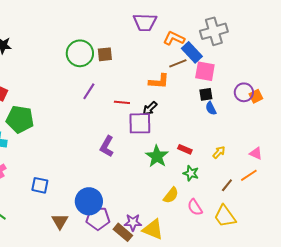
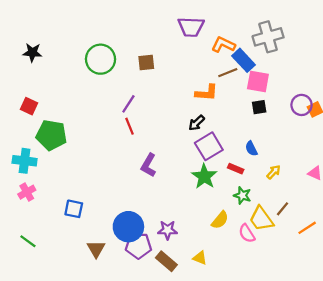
green circle: (80, 53) -> (101, 59), moved
red line: (122, 102) -> (130, 126), moved, turned 63
blue semicircle: (211, 108) -> (251, 149), moved
purple square: (140, 123) -> (209, 146), moved, turned -30
orange line: (249, 175) -> (307, 228), moved
yellow trapezoid: (225, 216) -> (261, 219), moved
purple star: (133, 222) -> (168, 230), moved
yellow triangle: (153, 229) -> (200, 258), size x0.6

